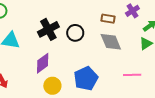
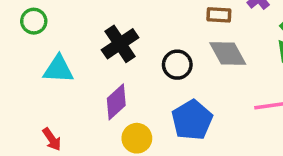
black circle: (75, 33) -> (177, 65), moved

